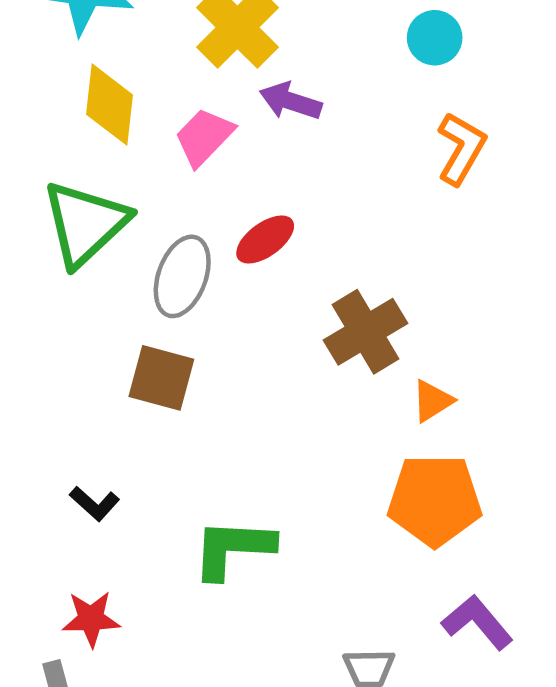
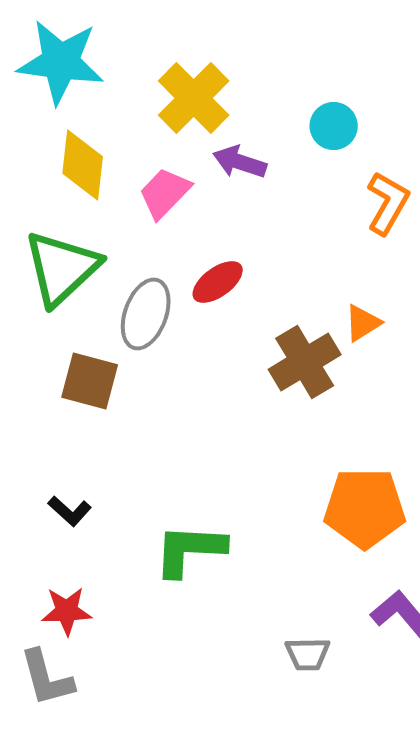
cyan circle: (435, 38) -> (334, 126), moved
brown square: (161, 378) -> (90, 381), moved
orange triangle: (432, 401) -> (363, 323), moved

